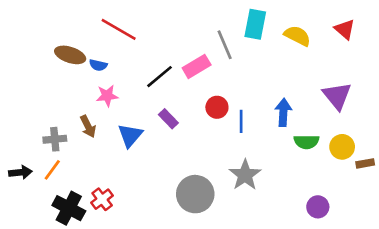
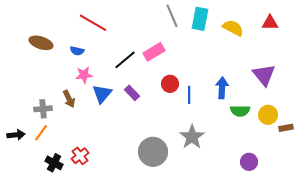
red triangle: (345, 29) -> (270, 23), turned -42
gray line: (225, 45) -> (172, 16), moved
brown ellipse: (70, 55) -> (41, 43), moved
blue triangle: (130, 135) -> (102, 94), moved
black cross: (69, 208) -> (54, 163), size x0.7

